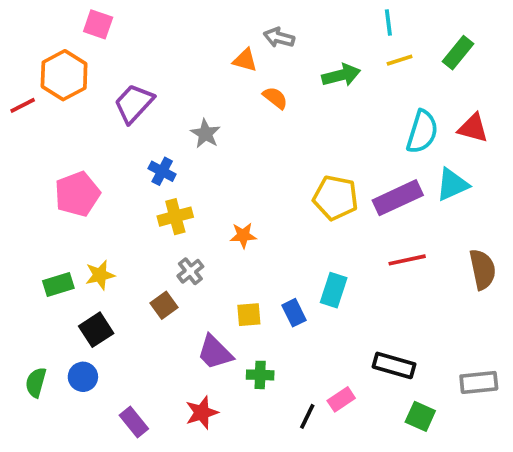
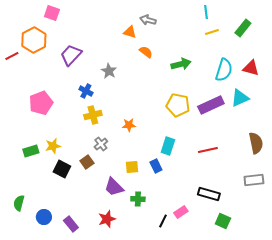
green arrow: (341, 75) -> (181, 64), moved
red line: (407, 260) -> (208, 150), moved
cyan rectangle: (334, 290) -> (168, 146), moved
black square: (96, 330) -> (62, 169), moved, turned -30
blue circle: (83, 377) -> (44, 217), moved
gray rectangle: (479, 382) -> (254, 180), moved

